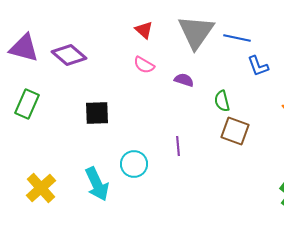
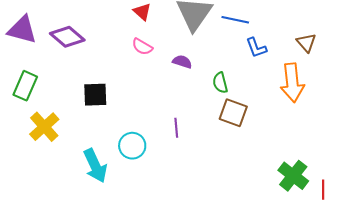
yellow cross: (41, 188) -> (44, 127), moved

